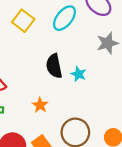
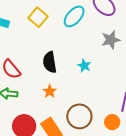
black semicircle: (54, 66) -> (50, 62), moved

